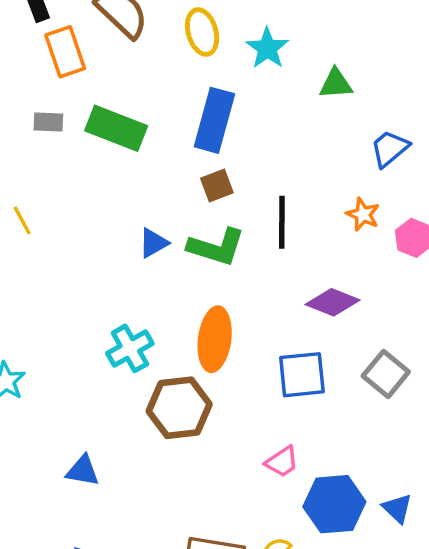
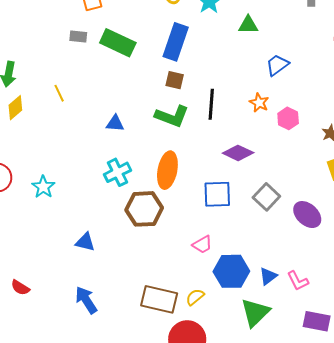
brown square: (217, 186) -> (175, 80), turned 30
blue triangle: (153, 243) -> (115, 123), moved, turned 30
blue triangle: (397, 508) -> (268, 276), turned 36

